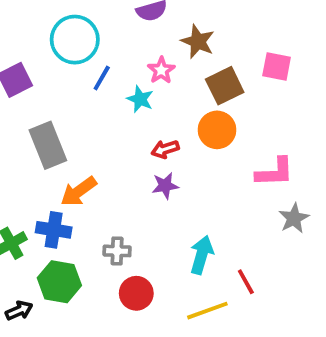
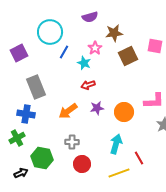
brown star: (198, 41) -> (114, 33), turned -30
orange circle: (217, 130) -> (124, 112), moved
red arrow: (165, 149) -> (88, 85), moved
orange arrow: (79, 191) -> (68, 111), moved
blue cross: (54, 230) -> (26, 114), moved

